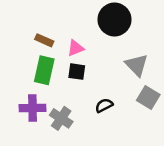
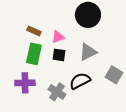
gray triangle: (137, 65) -> (88, 52), moved, turned 48
black semicircle: (104, 105) -> (80, 81), size x1.5
gray cross: (61, 118) -> (57, 92), moved

